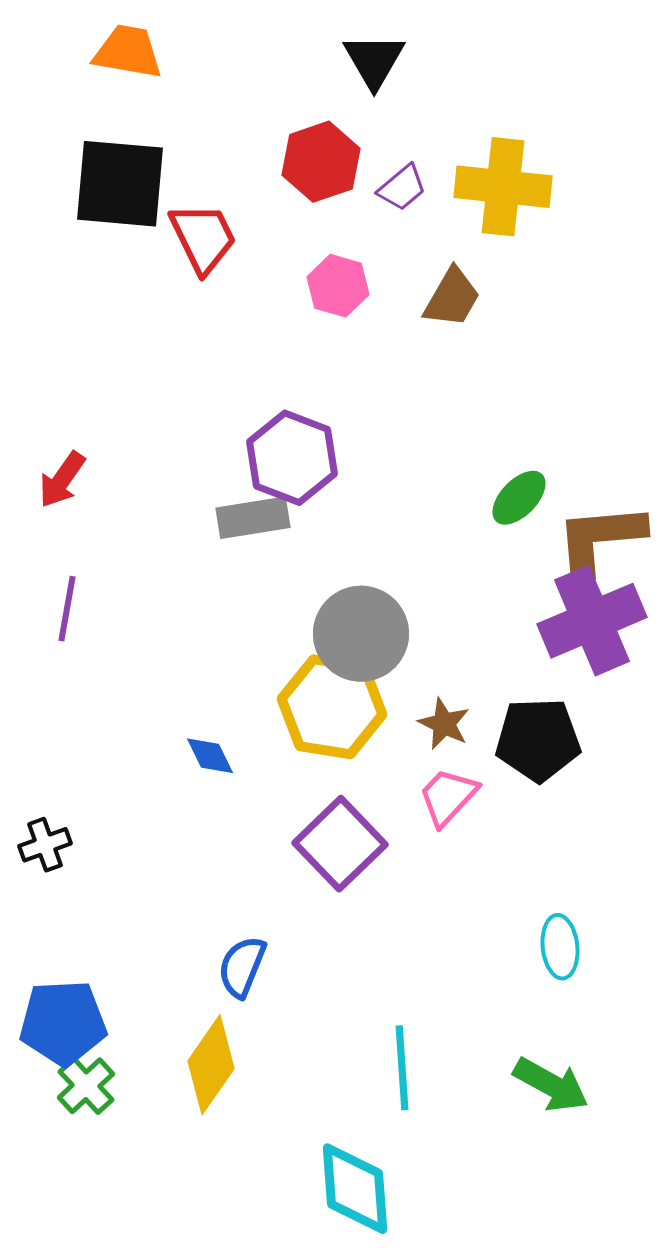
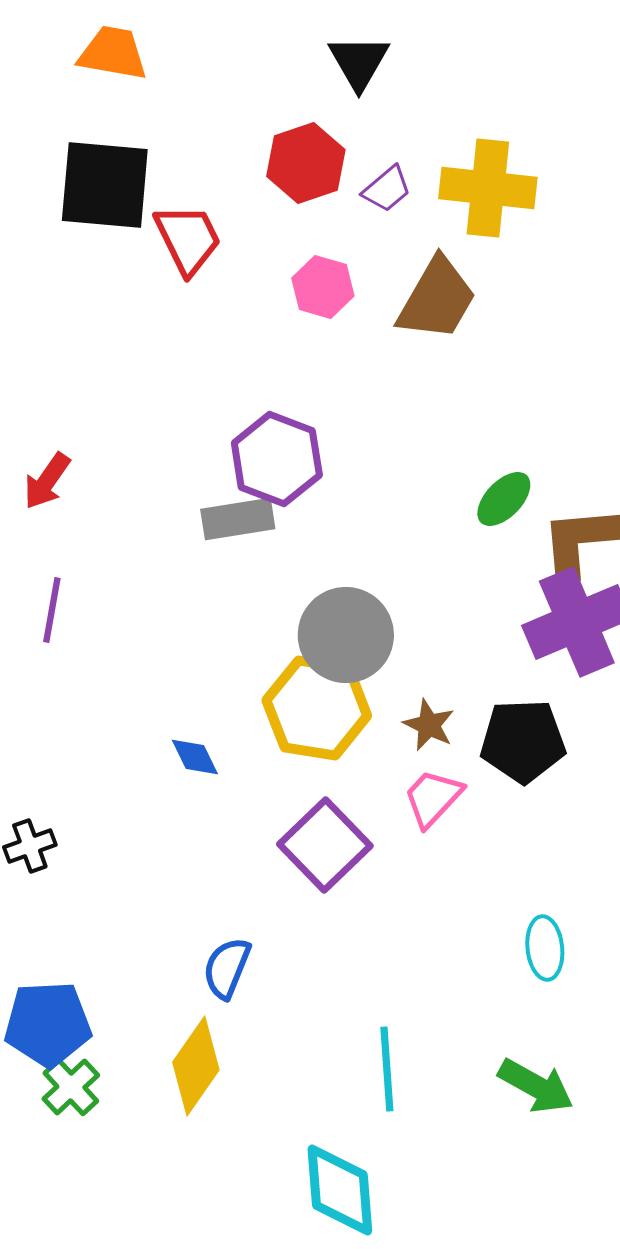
brown trapezoid: (452, 298) -> (437, 299), size x1.4

